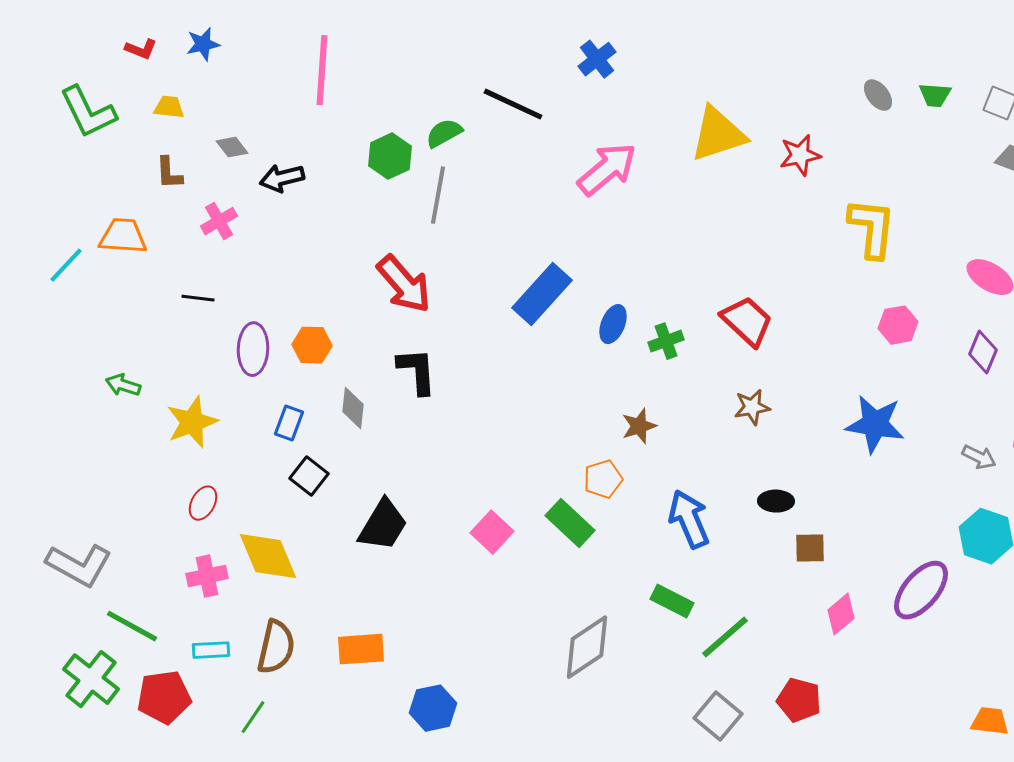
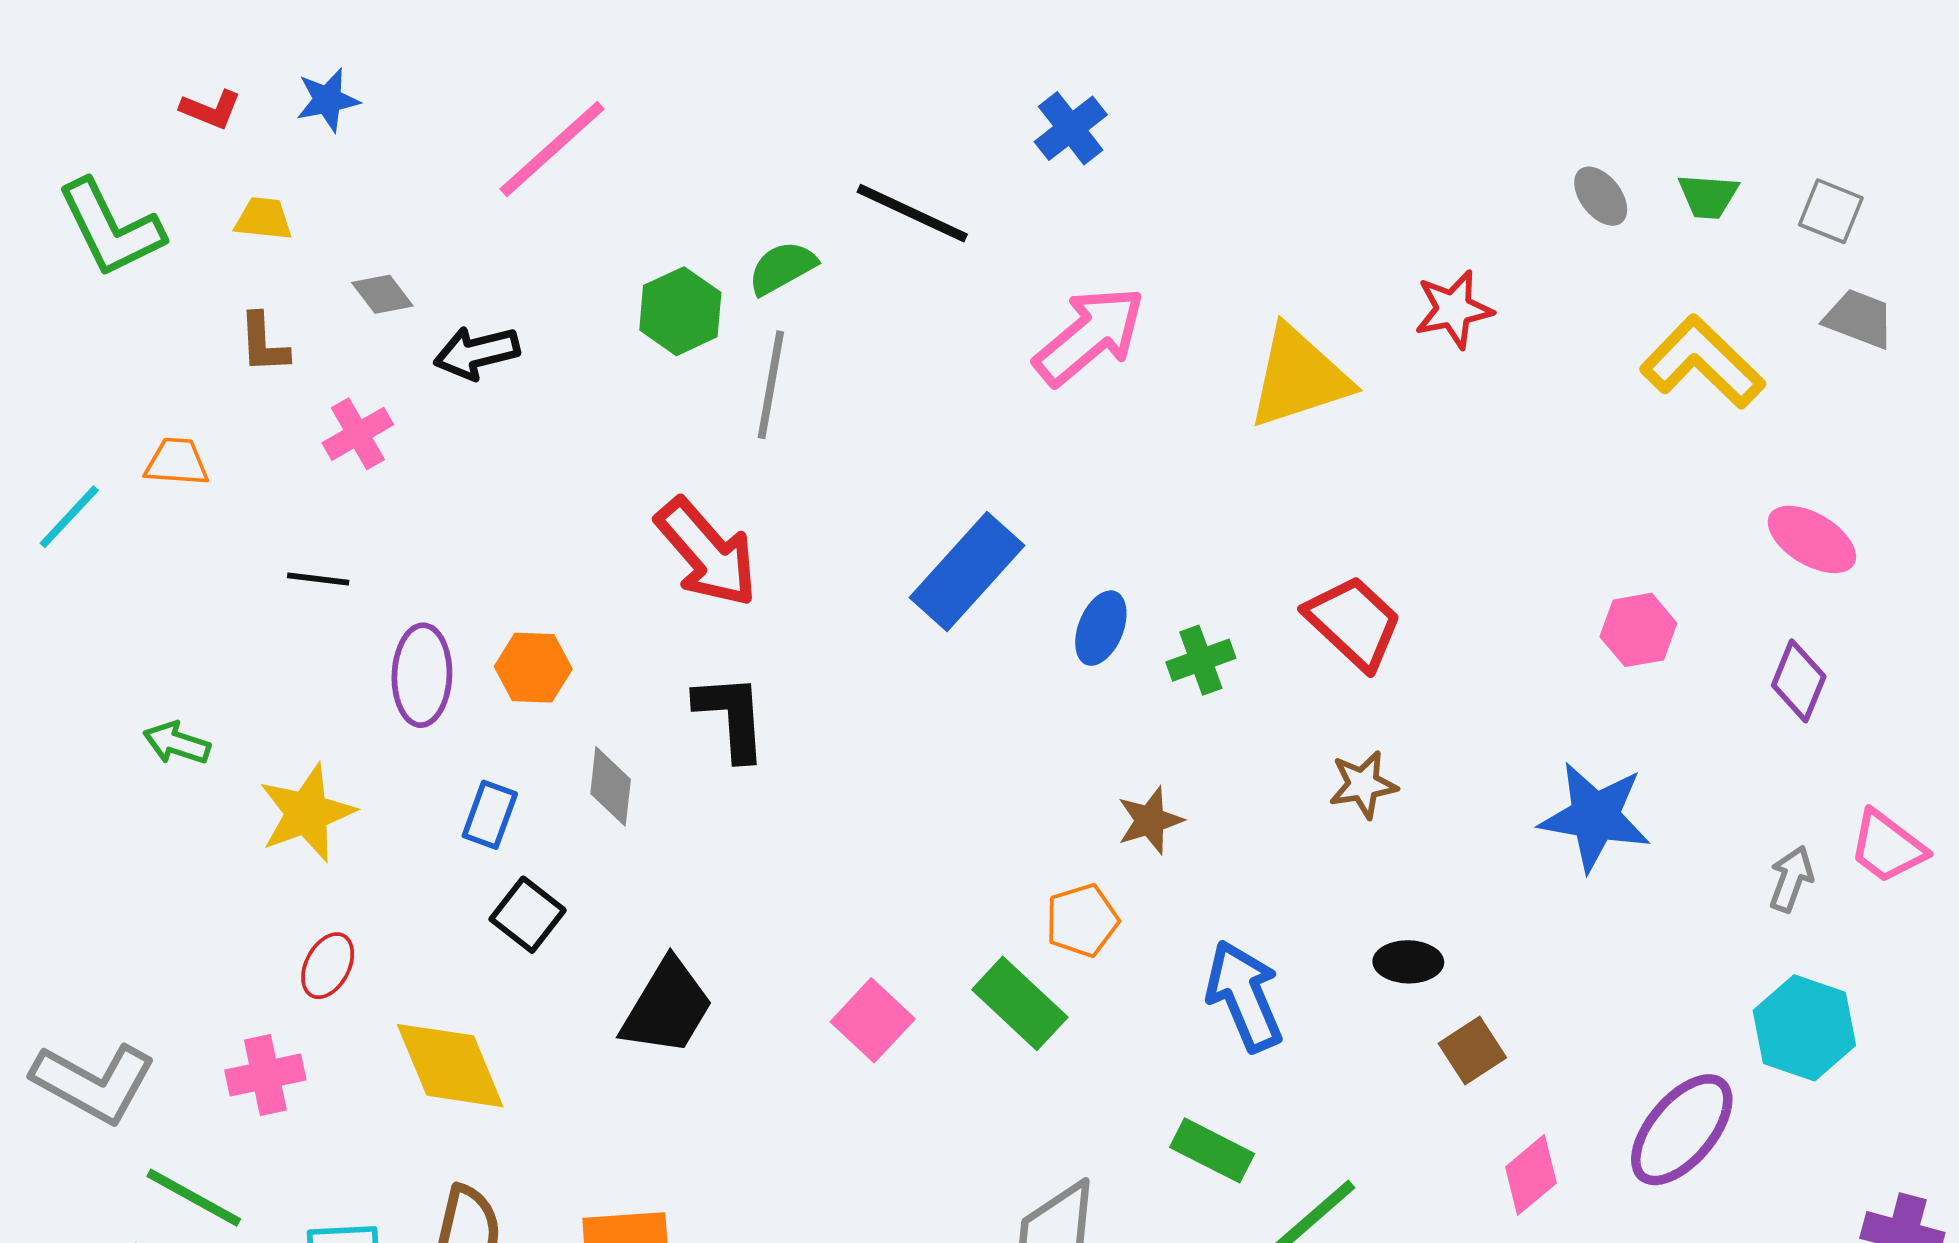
pink line: (322, 70) -> (552, 149), turned 44
yellow triangle: (718, 134) -> (1299, 377), moved
yellow L-shape: (872, 228) -> (1703, 362), moved, turned -52
orange trapezoid: (123, 236) -> (177, 462), size x0.7
gray arrow: (979, 457) -> (1791, 879), turned -96
brown square: (810, 548) -> (1472, 1051), turned -32
pink cross: (207, 576) -> (265, 1075), moved

